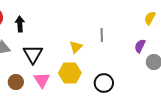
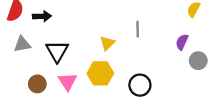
black arrow: (20, 24) -> (42, 16), turned 91

